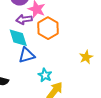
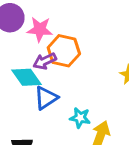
purple arrow: (24, 19) -> (45, 61), moved

